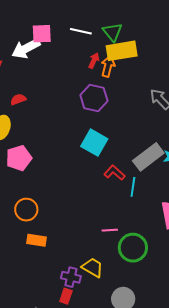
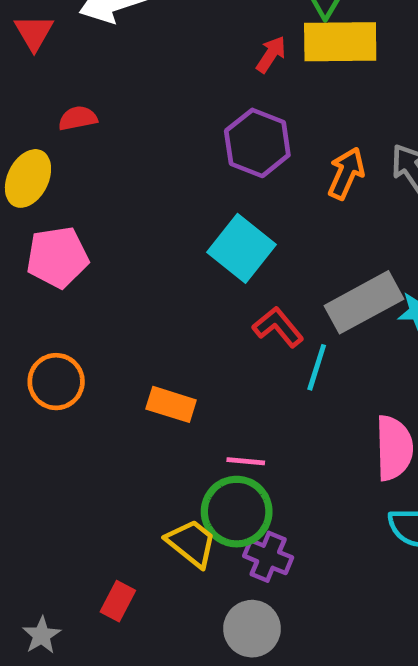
orange arrow: (108, 66) -> (346, 173), moved
orange rectangle: (36, 240) -> (171, 404), moved
green circle: (133, 248) -> (237, 512), moved
purple cross: (71, 277) -> (268, 557), moved

